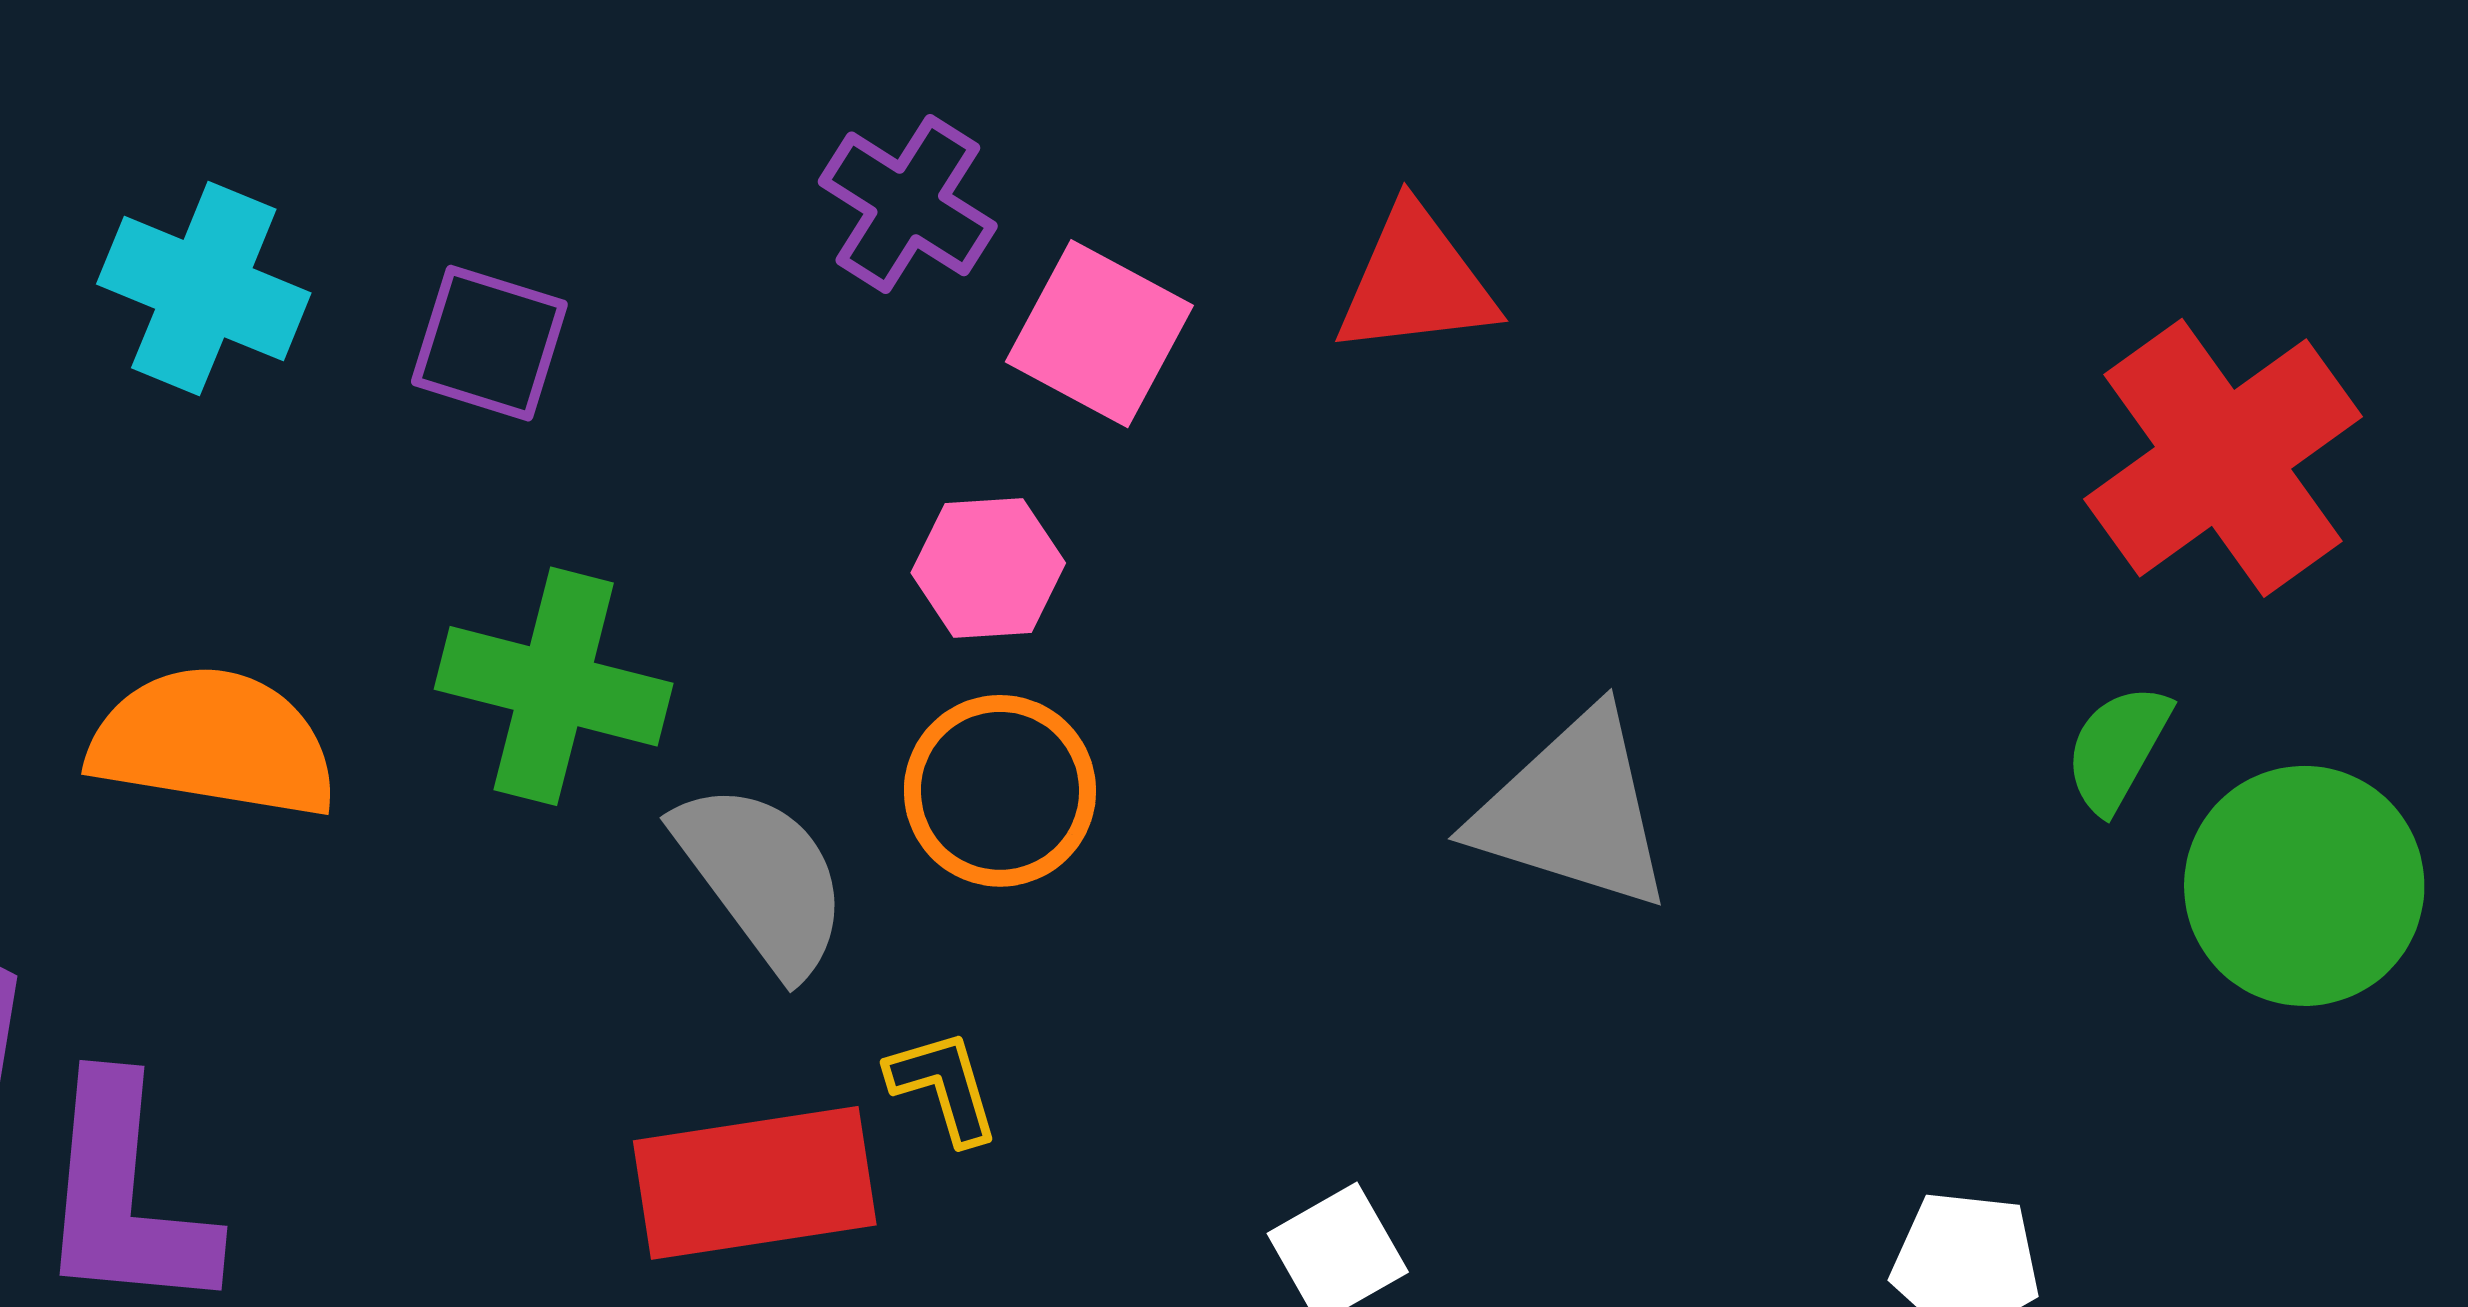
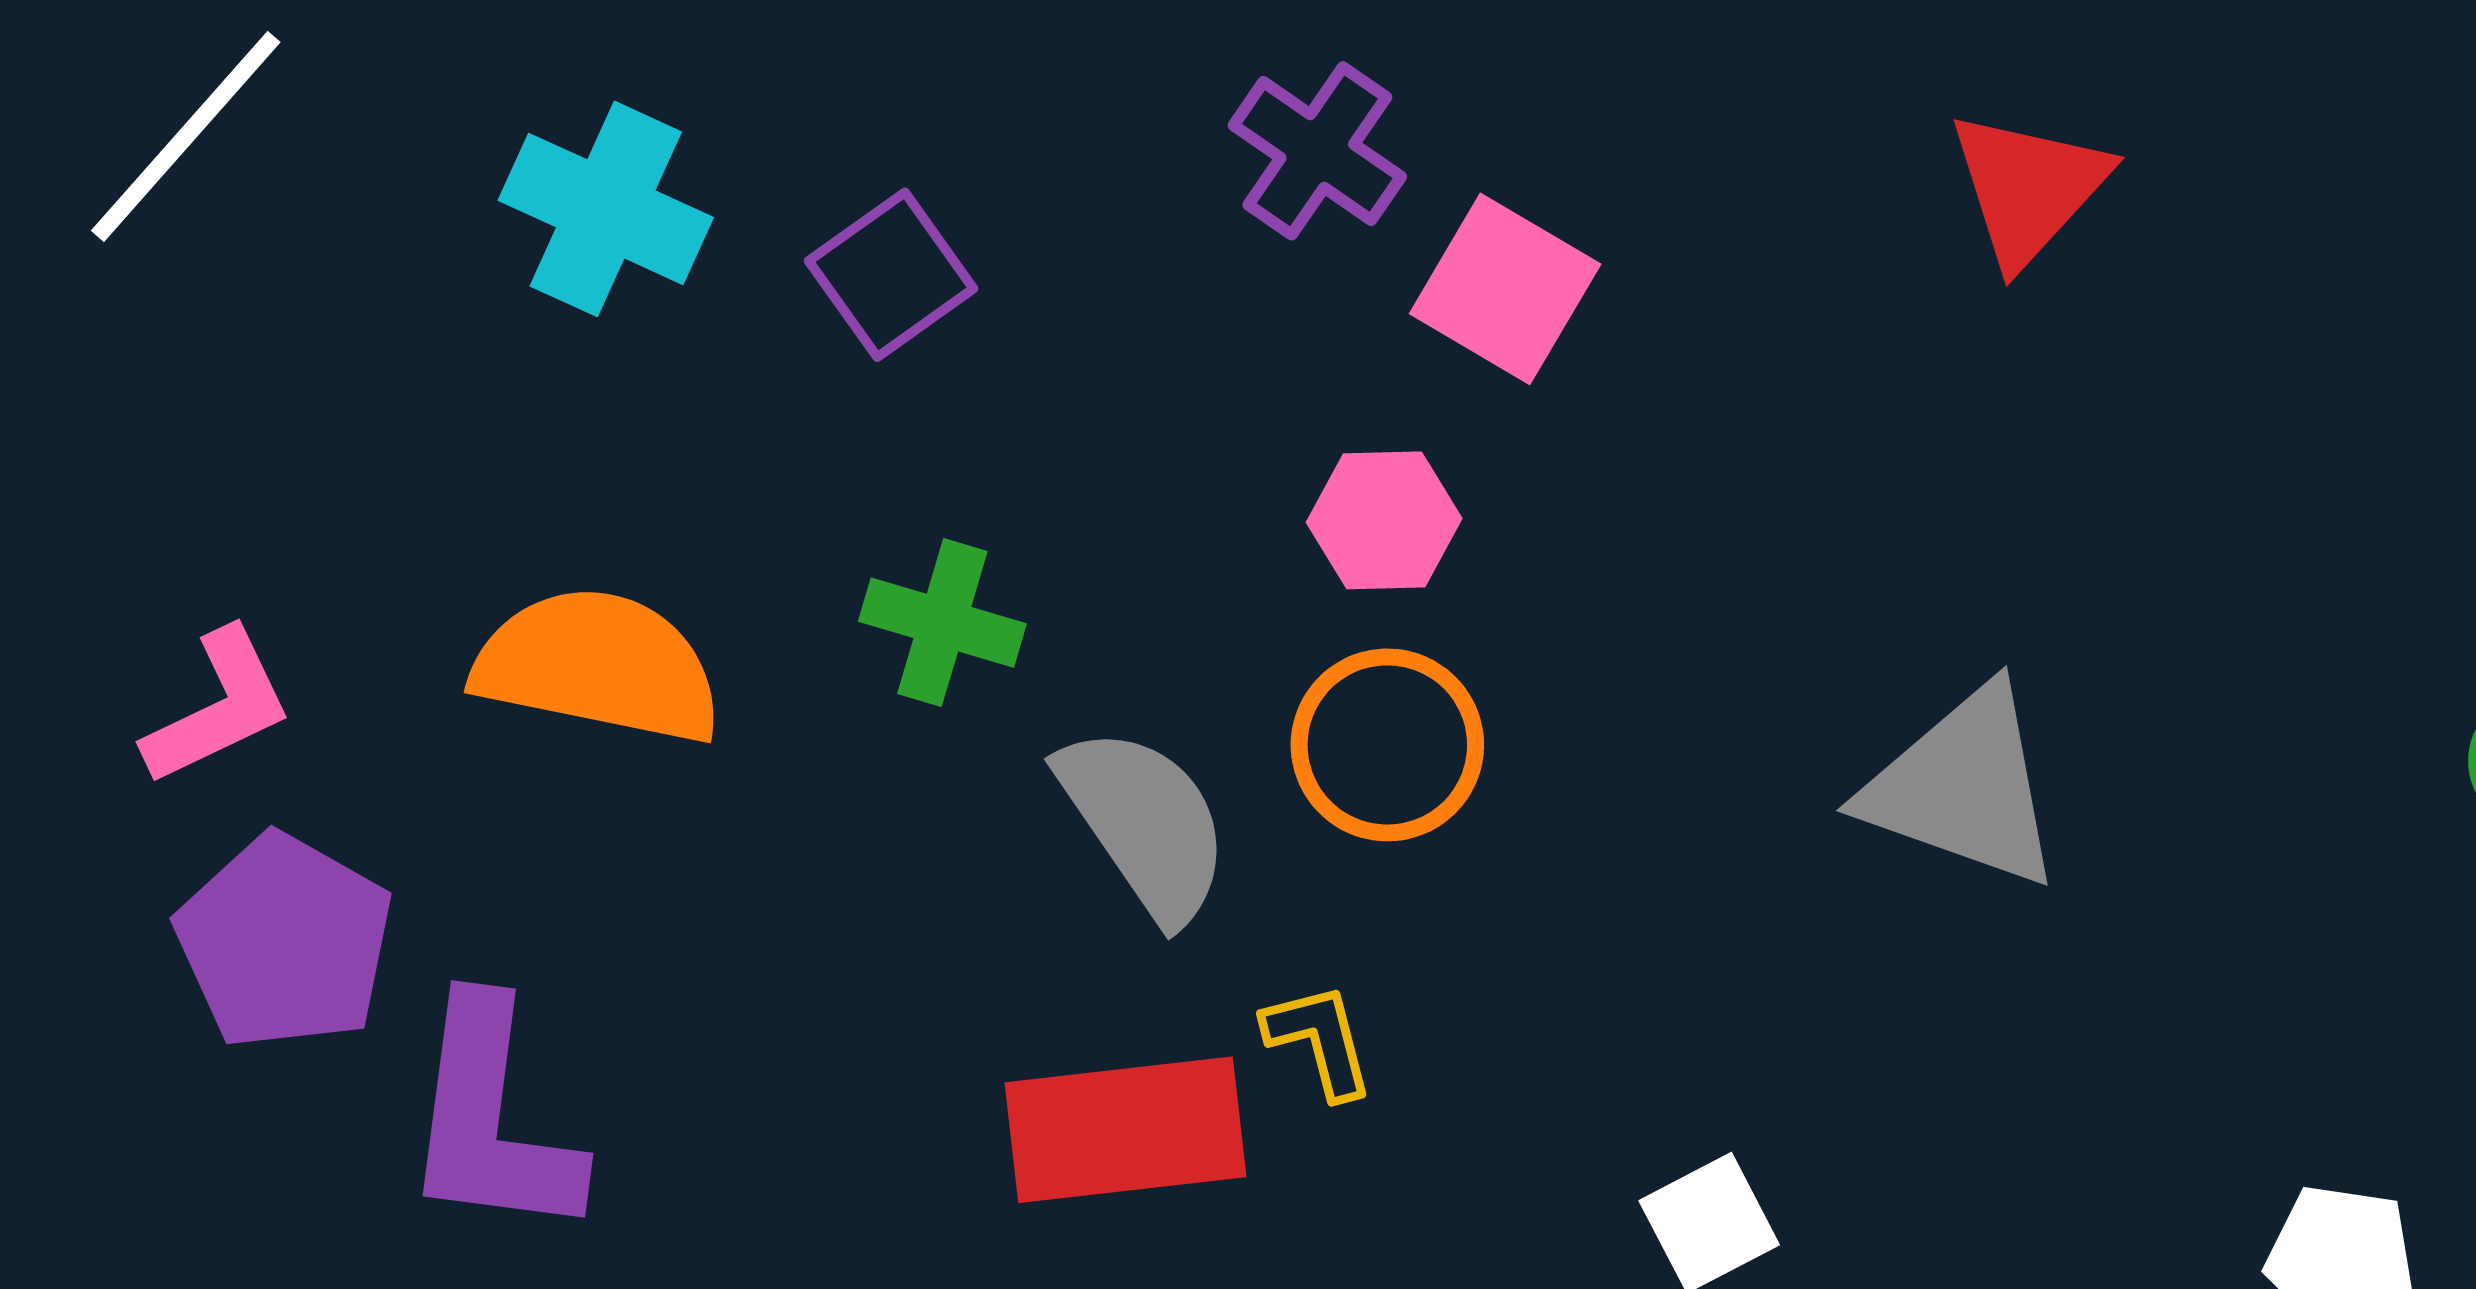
red triangle: (1416, 282) -> (2028, 188), moved, turned -43
purple square: (489, 343) -> (891, 275), turned 35
green cross: (554, 686) -> (942, 623), size x0.7

